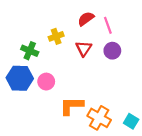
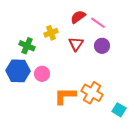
pink line: (108, 25) -> (98, 23), turned -35
orange cross: (99, 118) -> (92, 93), moved

